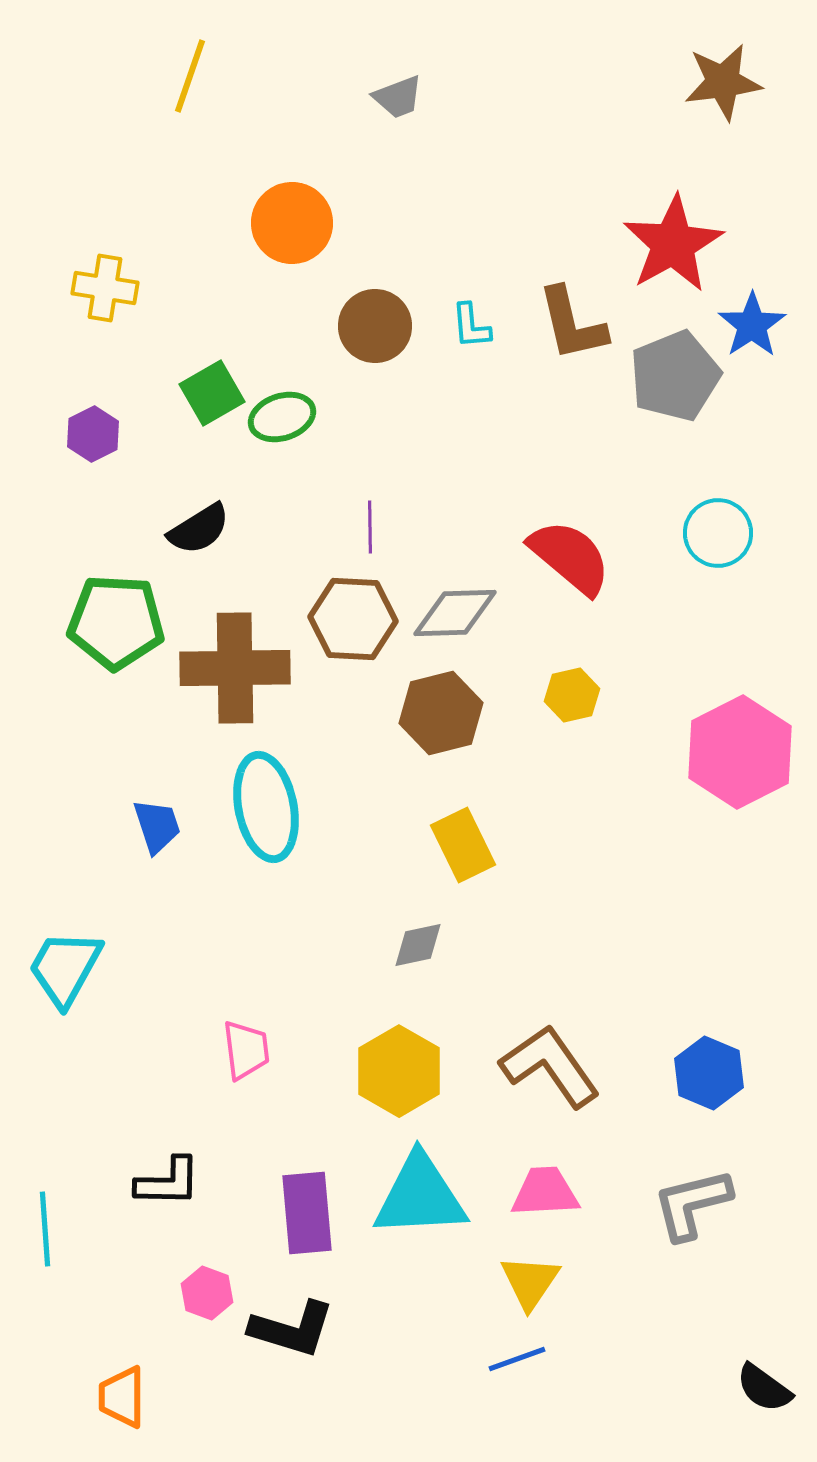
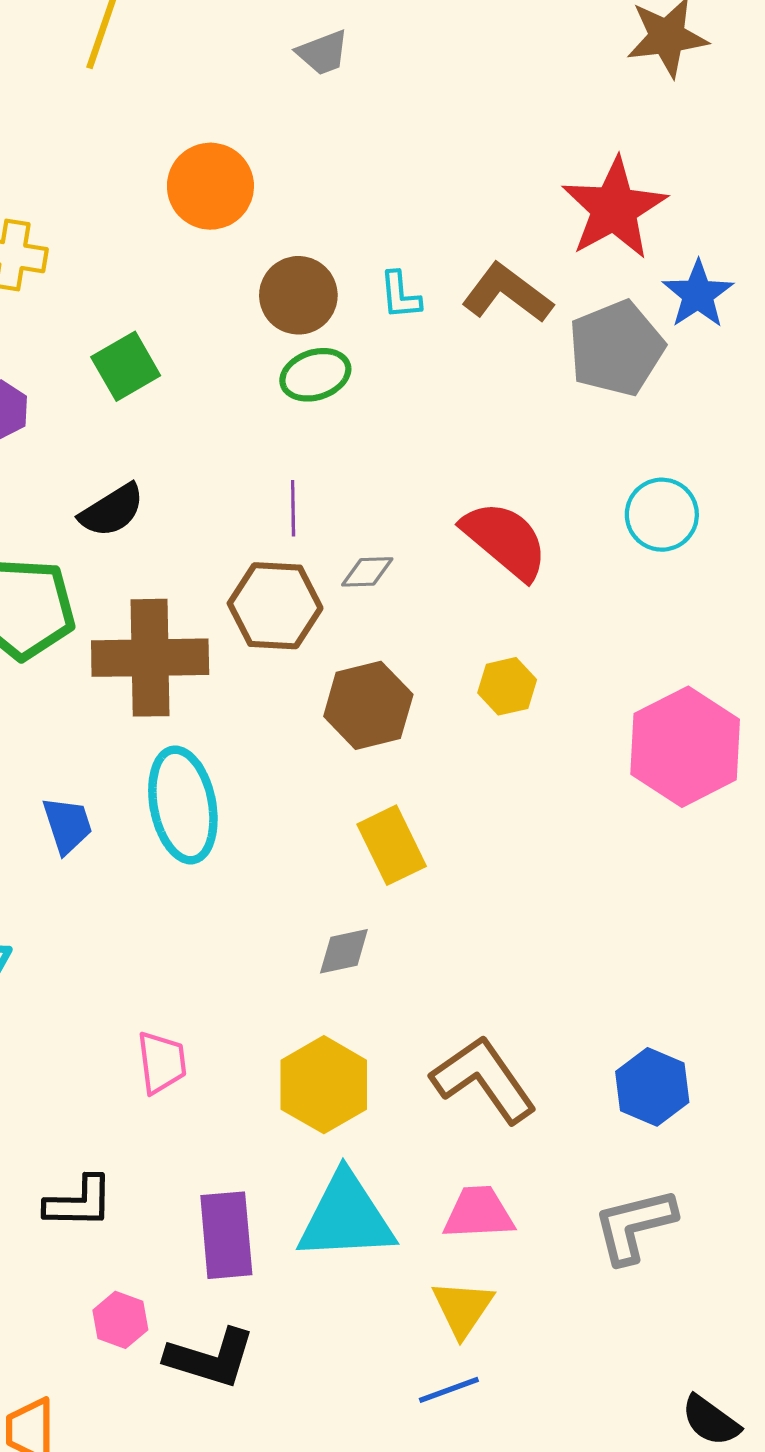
brown L-shape: (572, 324) -> (507, 293), turned 140
green ellipse: (282, 417) -> (315, 375), moved
gray diamond: (455, 613) -> (367, 572), moved, size x0.6

